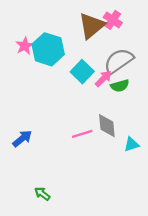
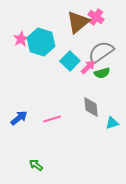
pink line: (82, 134) -> (52, 119), moved

